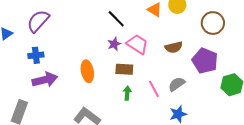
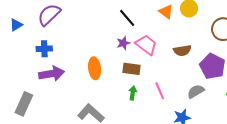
gray semicircle: (177, 84) -> (196, 91), moved

